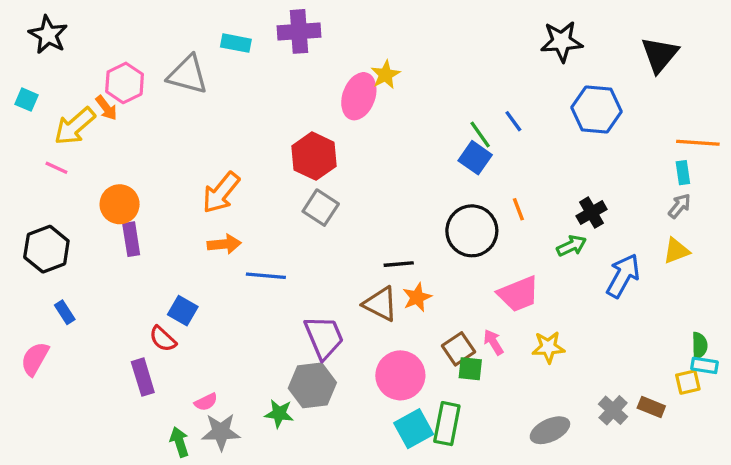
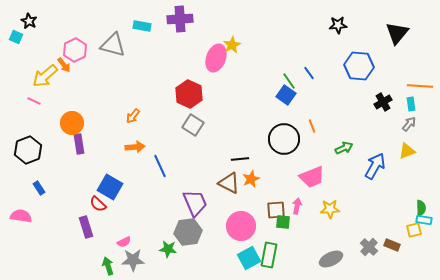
black star: (48, 35) -> (29, 21), size x0.7
black star: (562, 41) -> (338, 25), size x0.7
cyan square: (27, 100) -> (16, 37), moved
orange arrow: (221, 193) -> (133, 116), size x0.6
black cross: (591, 213) -> (383, 102), moved
blue line: (266, 276) -> (160, 166), turned 60
blue square: (183, 311) -> (110, 187), size x1.4
pink arrow: (493, 342) -> (297, 206), turned 42
brown square: (459, 349) -> (276, 210), turned 30
pink semicircle: (35, 359) -> (21, 216), turned 70

